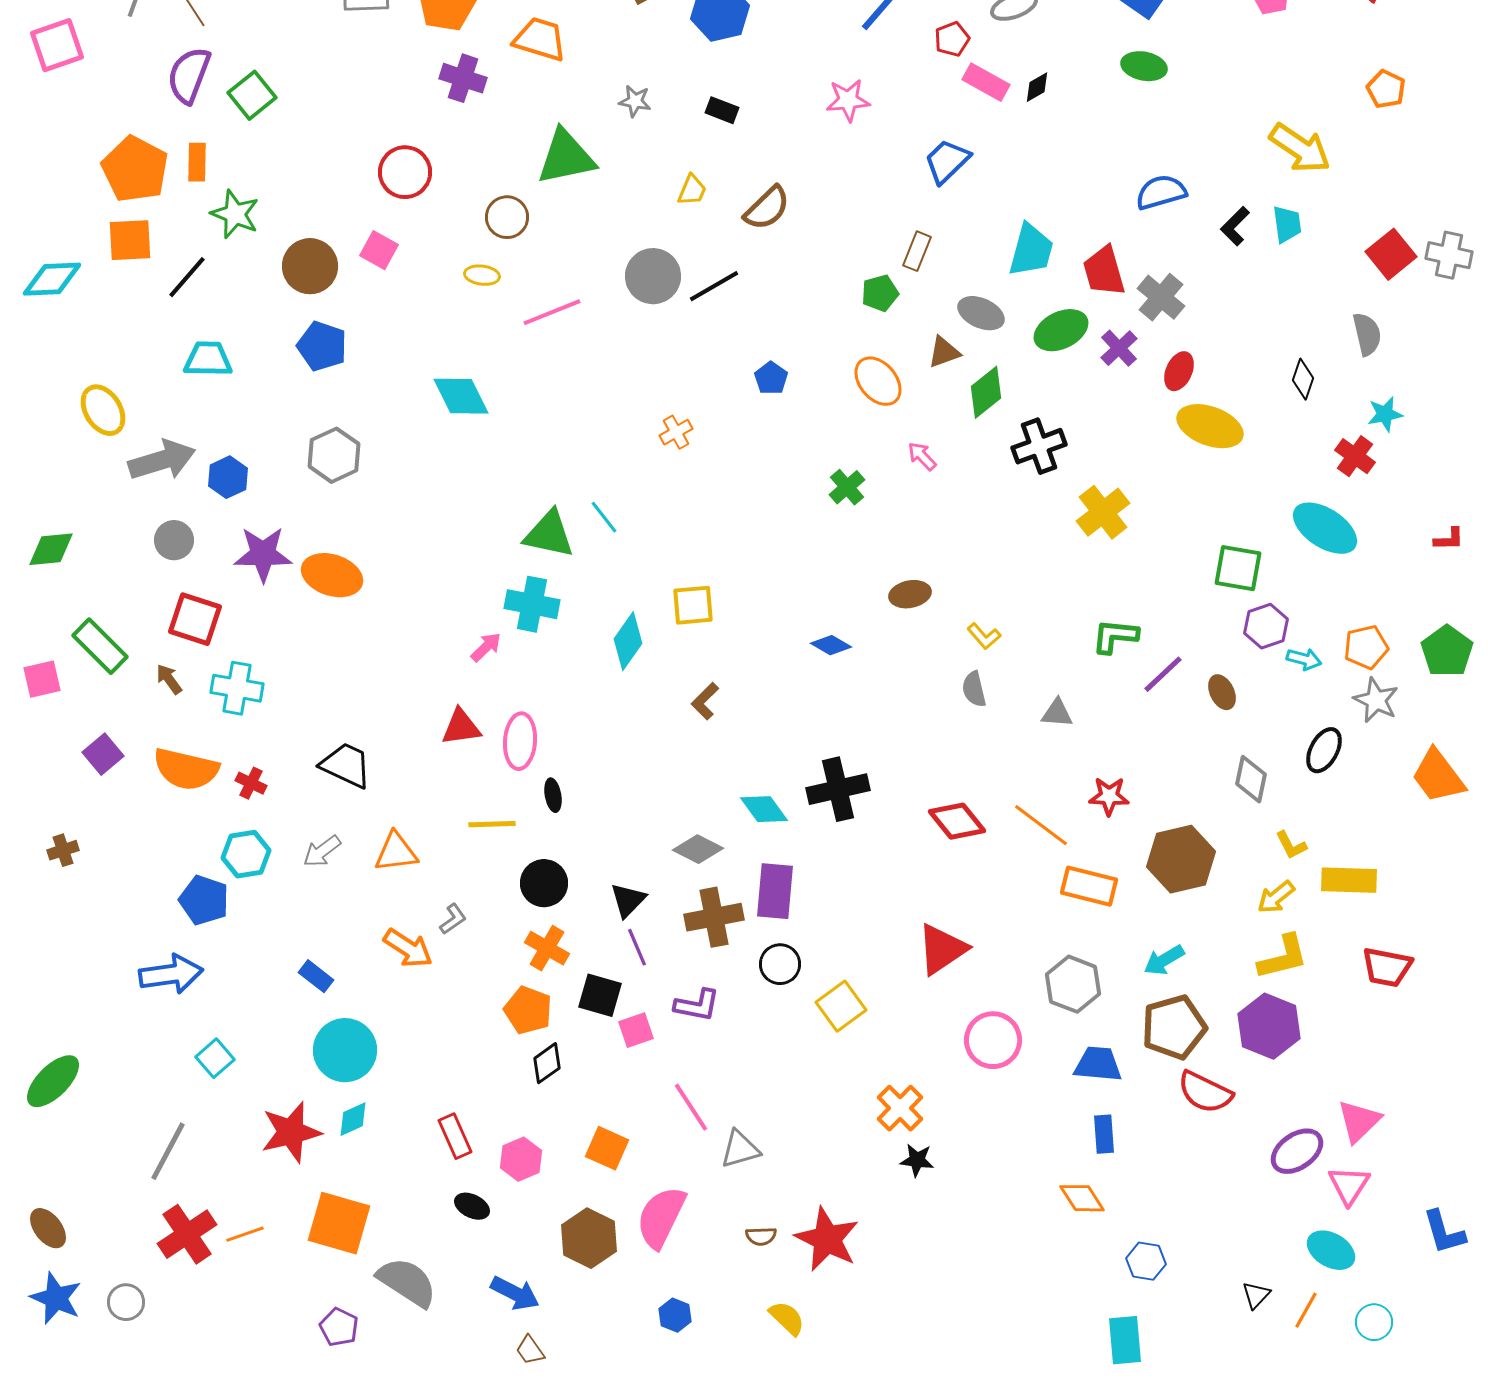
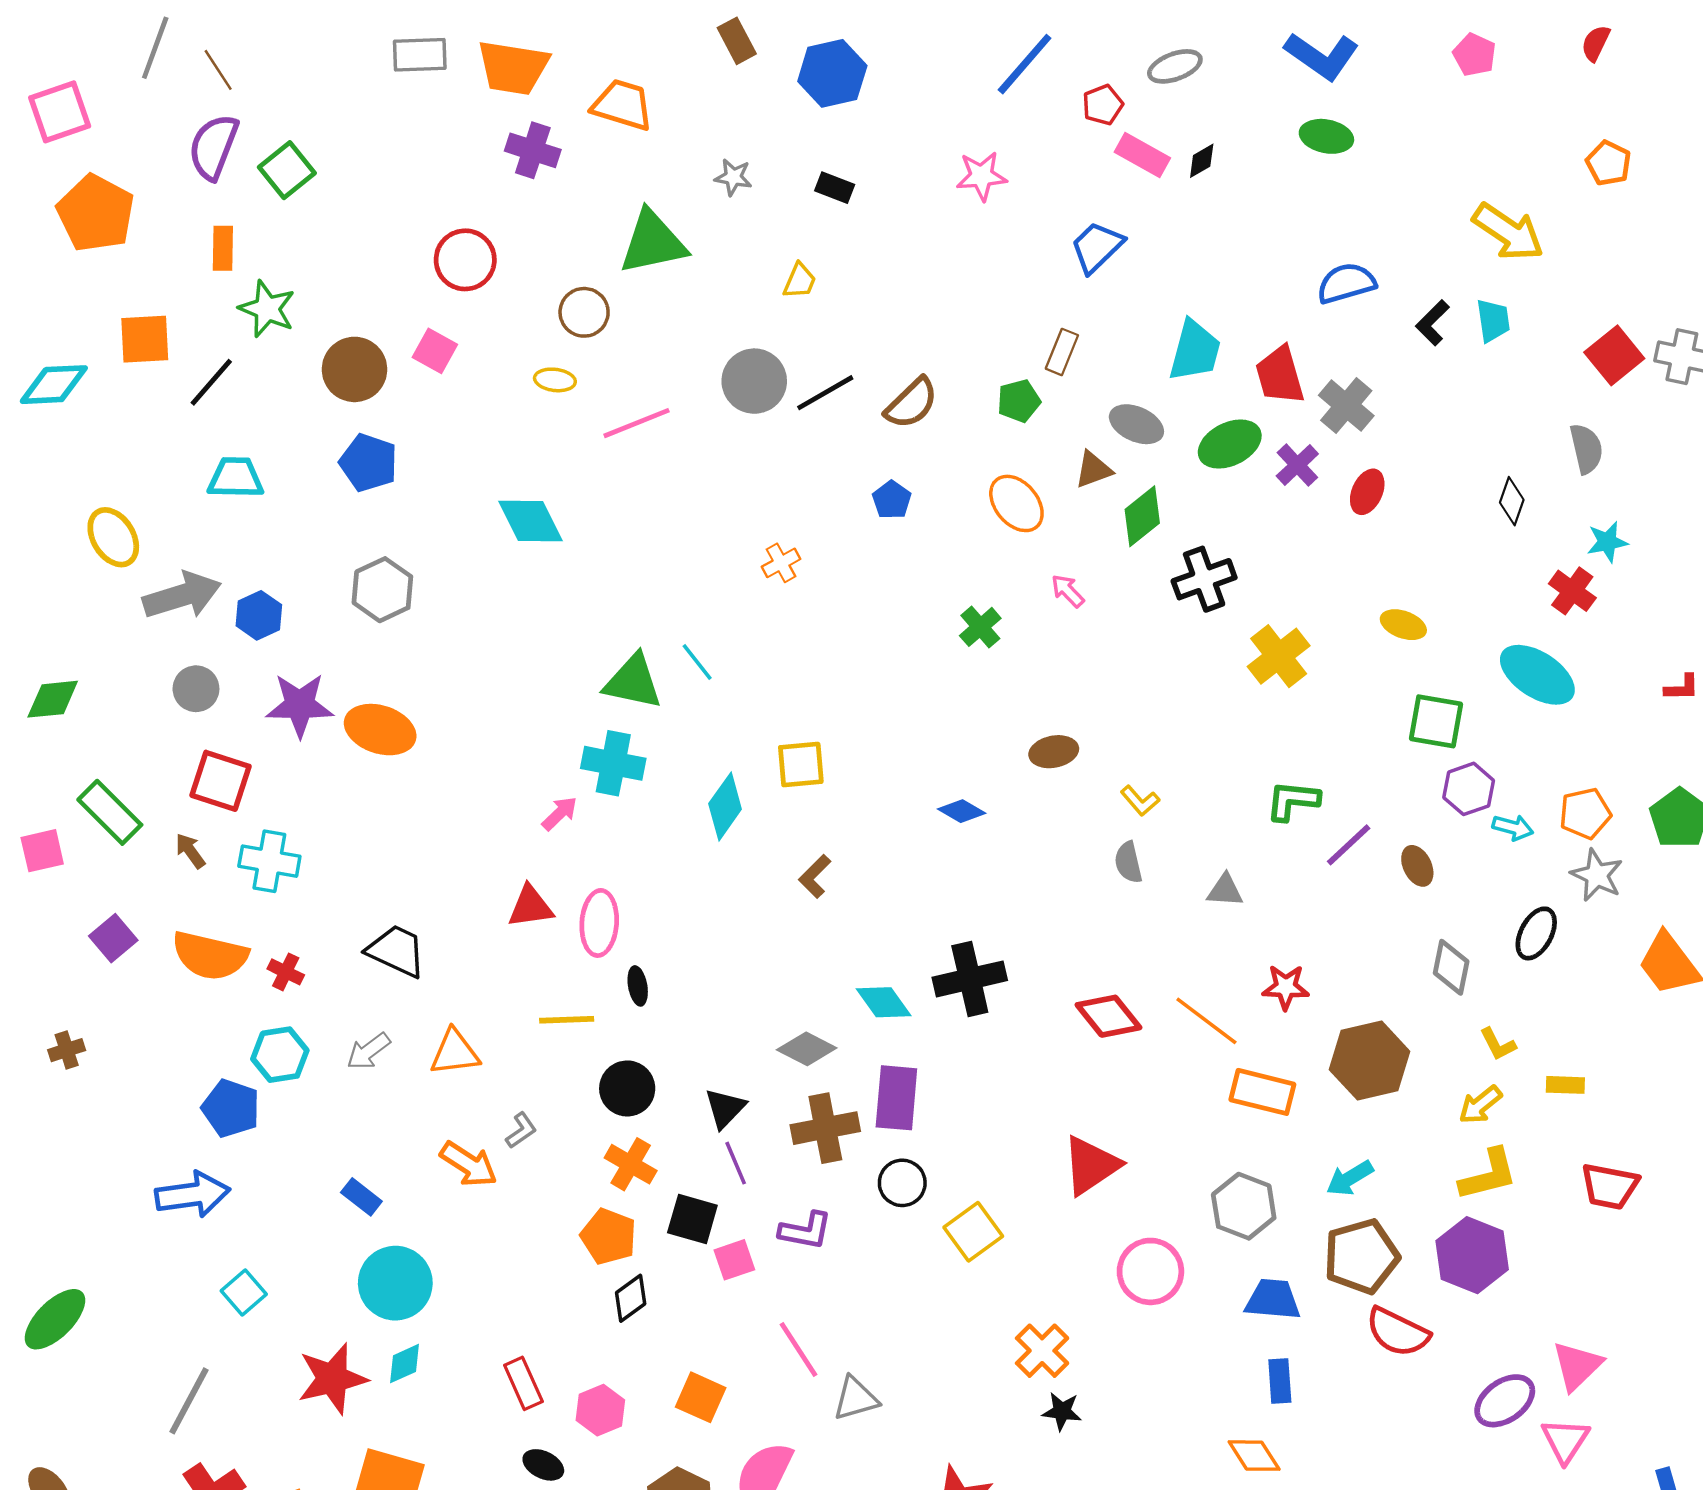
orange pentagon: (135, 169) -> (96, 213), moved
brown semicircle: (767, 208) -> (912, 403), moved
yellow ellipse: (1210, 426) -> (1403, 625), moved, size x0.6
yellow rectangle: (1349, 880) -> (1565, 1085), size x0.6

